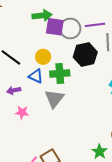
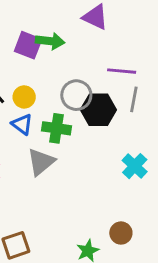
purple square: (55, 27) -> (28, 45), moved
gray circle: (70, 29) -> (76, 95), moved
yellow circle: (43, 57) -> (24, 97), moved

